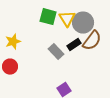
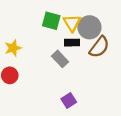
black rectangle: (74, 45) -> (72, 43), moved, turned 32

